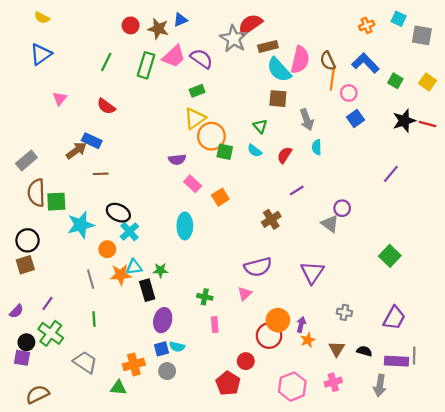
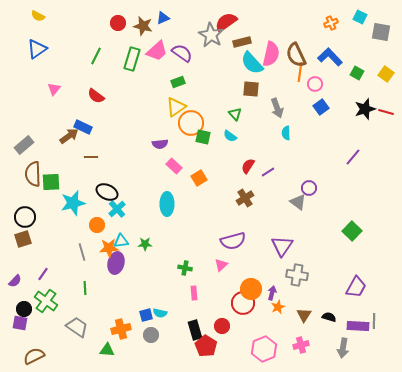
brown semicircle: (328, 61) -> (296, 55), size x1.4
red semicircle: (285, 155) -> (248, 166), moved
black rectangle: (147, 290) -> (195, 330), moved
gray cross: (344, 312) -> (297, 275), moved, size x1.5
purple ellipse: (163, 320) -> (116, 263), moved

